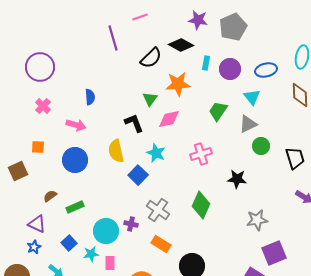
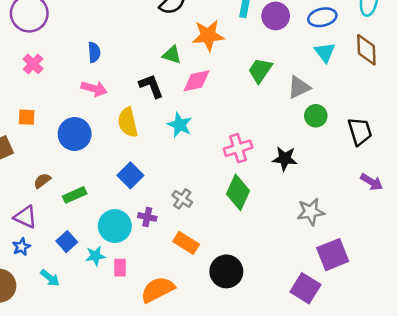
cyan triangle: (252, 97) -> (325, 52), moved
green triangle: (150, 99) -> (172, 55), turned -49
pink arrow: (76, 125) -> (94, 89), moved
pink cross: (201, 154) -> (238, 148), moved
blue square: (138, 175) -> (130, 175), moved
gray cross: (158, 210) -> (182, 199), size x0.7

